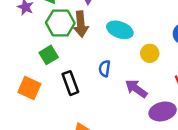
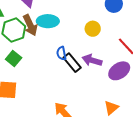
cyan ellipse: (120, 30) -> (48, 21), moved
black rectangle: (70, 83) -> (72, 63), moved

